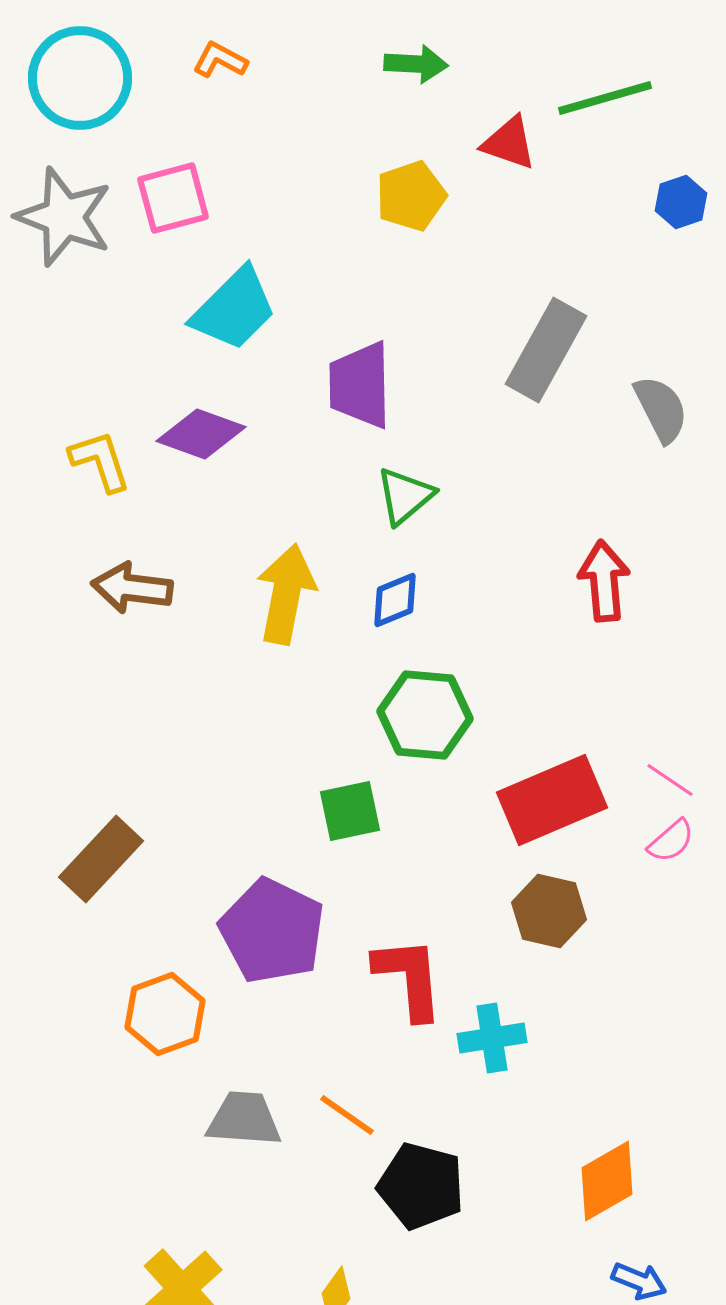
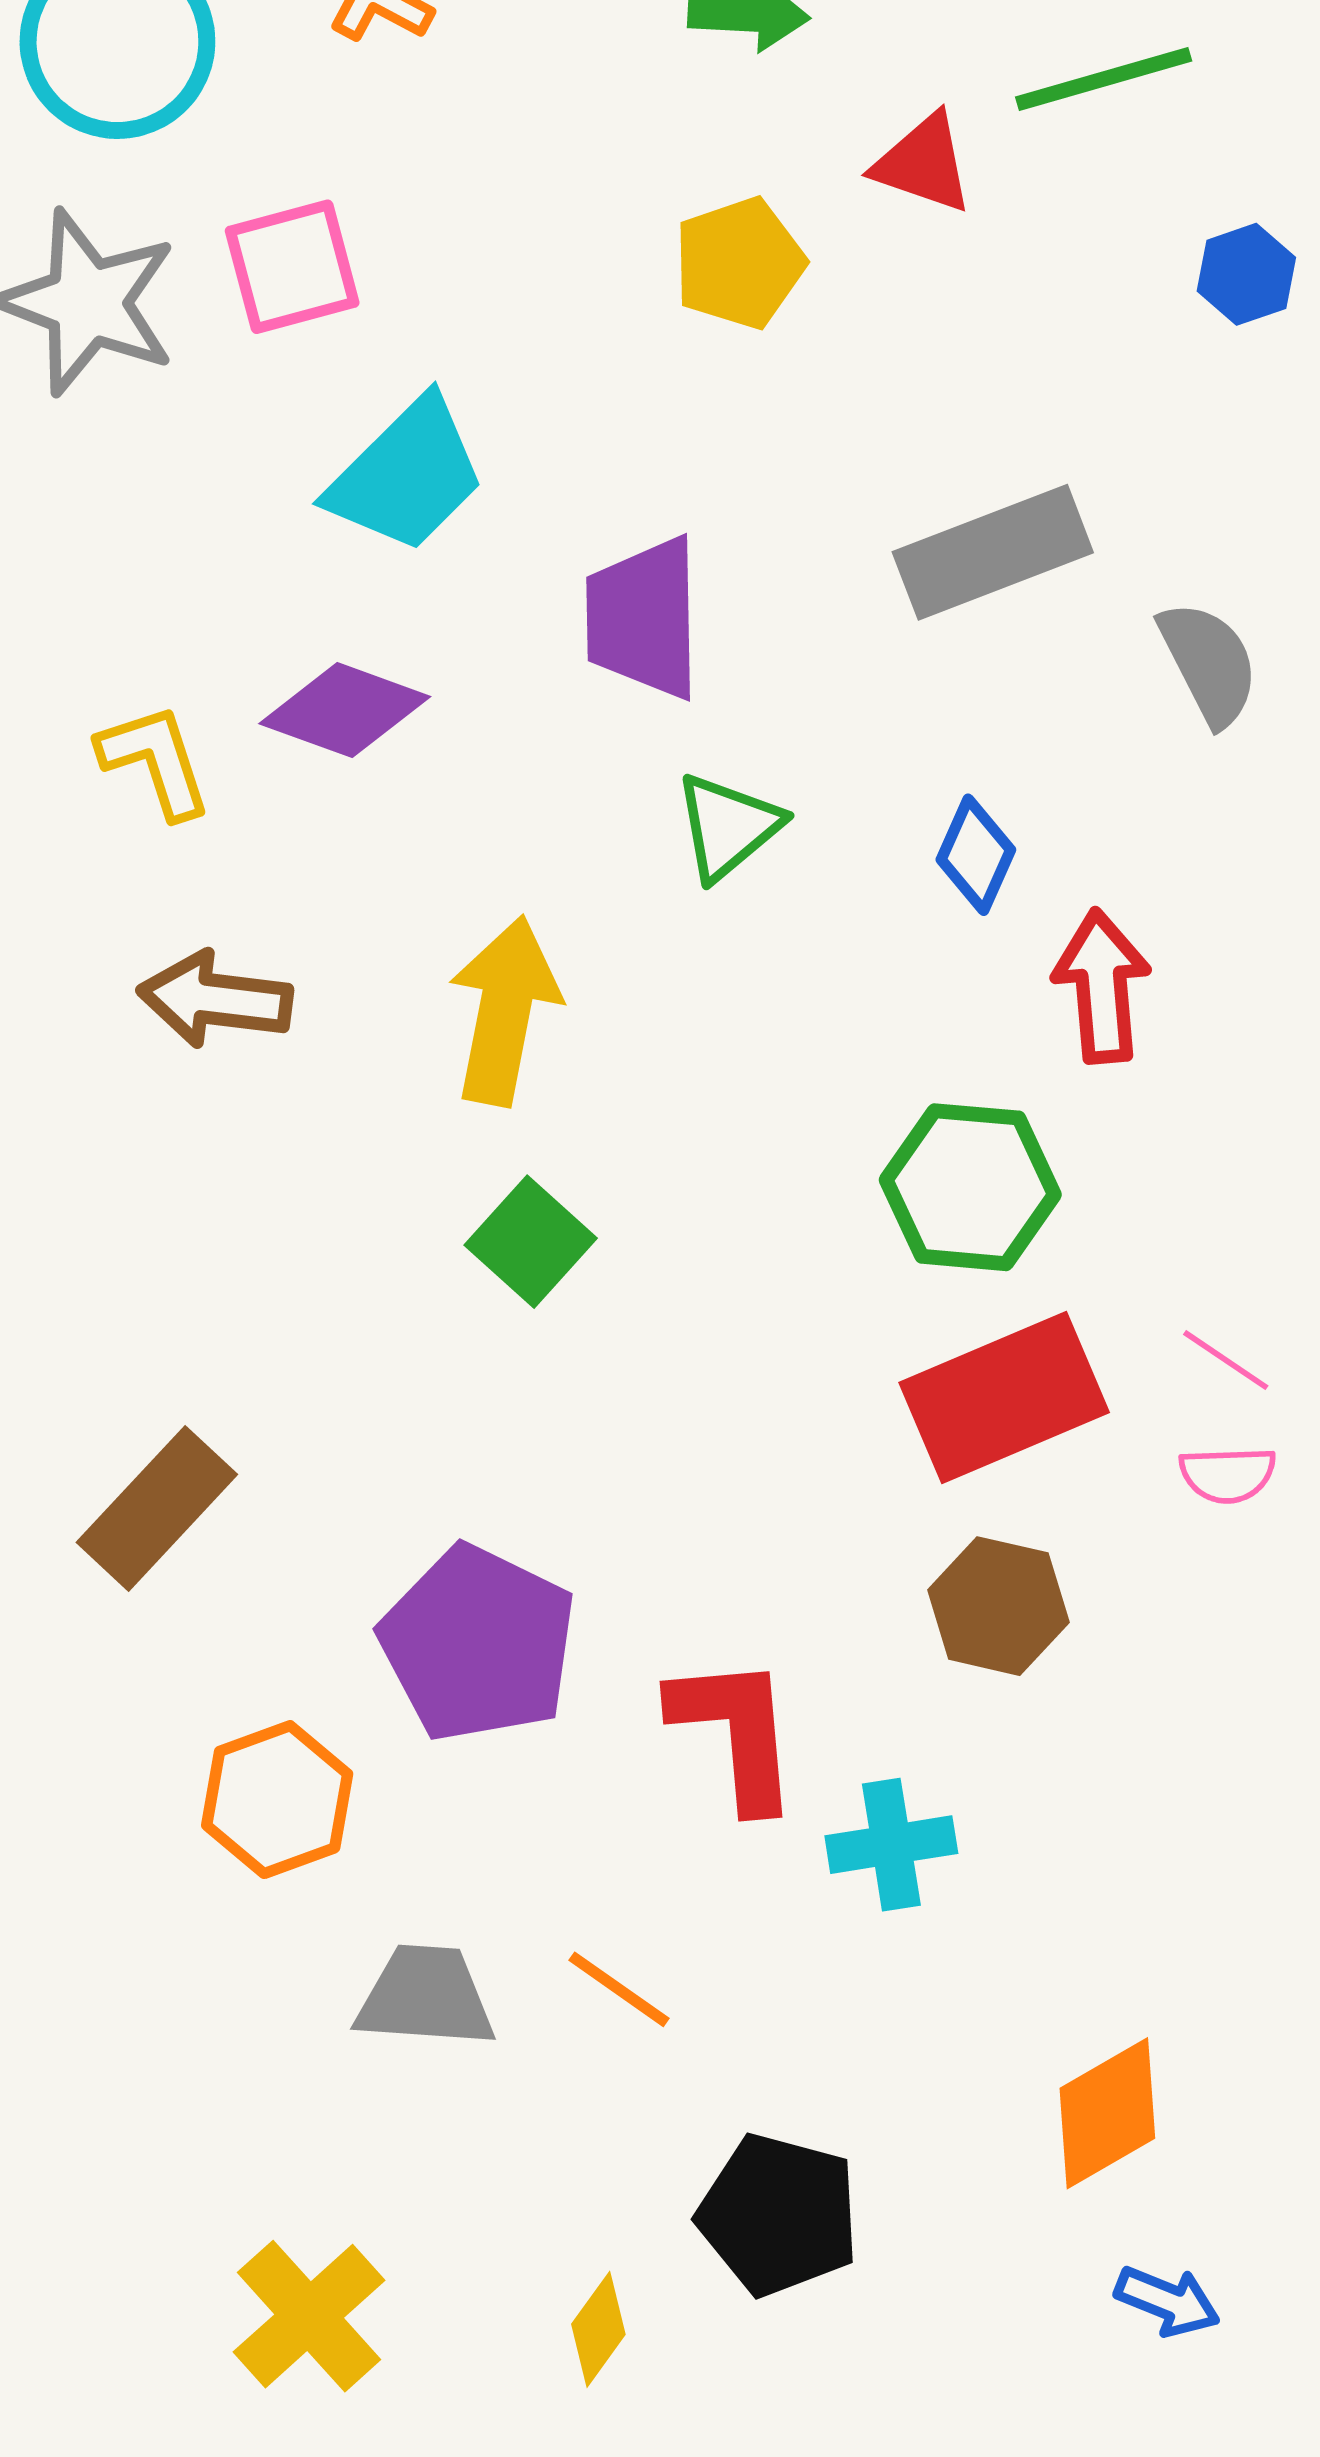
gray rectangle: (546, 350) -> (993, 552), turned 40
blue diamond: (395, 600) -> (976, 855), moved, turned -44
green hexagon: (425, 715) -> (970, 1187), moved
green square: (350, 811) -> (531, 1242), moved, turned -36
pink semicircle: (671, 841) -> (1228, 1475), turned 39
black pentagon: (421, 1186) -> (779, 2215), moved

